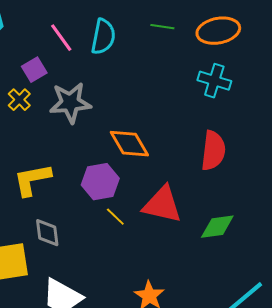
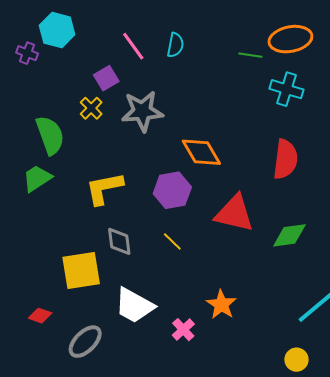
green line: (162, 27) -> (250, 55), moved
cyan semicircle: (103, 37) -> (175, 45), size x0.7
yellow line: (115, 217) -> (172, 241), moved

